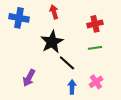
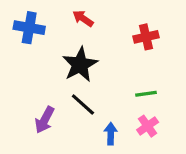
red arrow: (54, 12) -> (83, 18), turned -40
green line: (95, 48) -> (146, 94), moved
black line: (67, 63) -> (83, 105), moved

